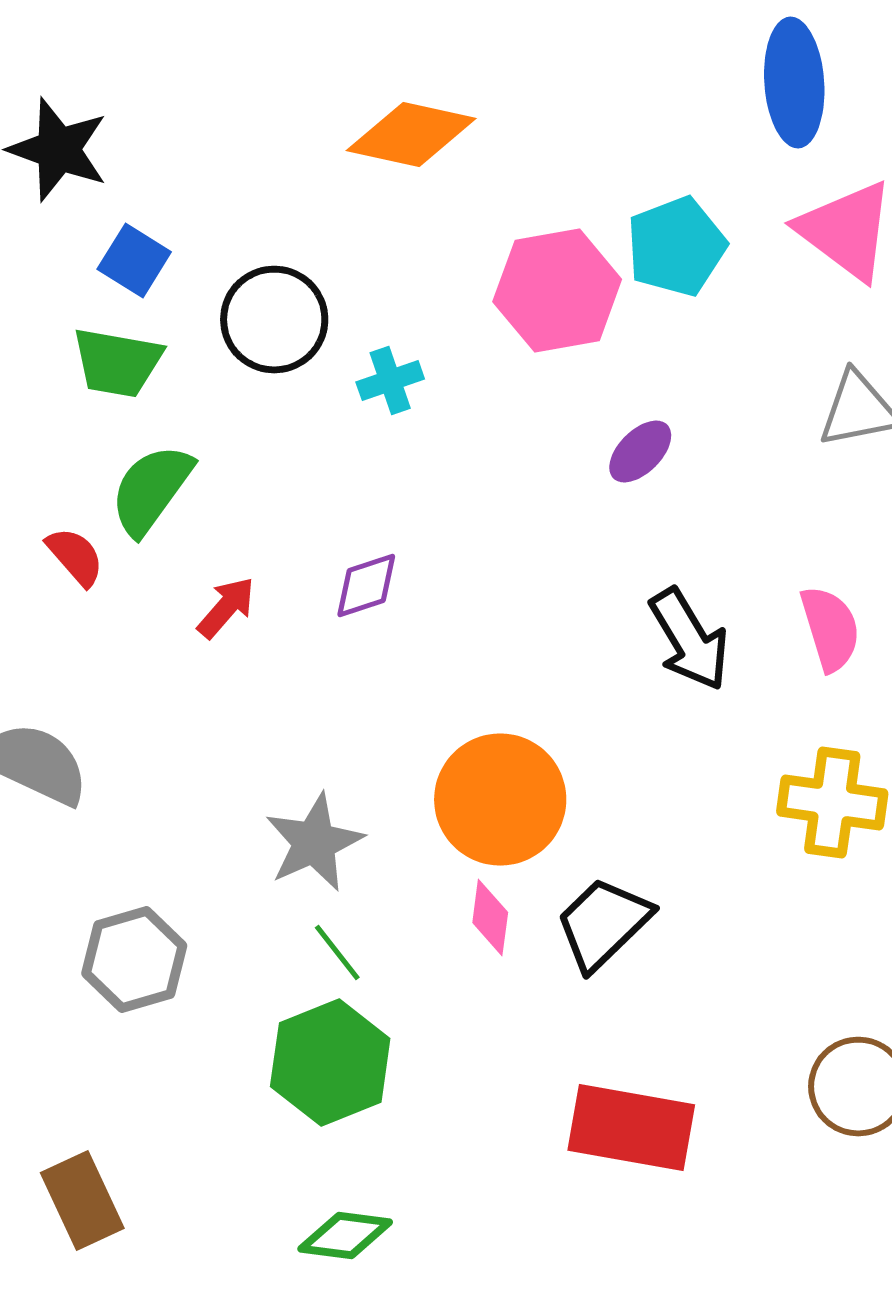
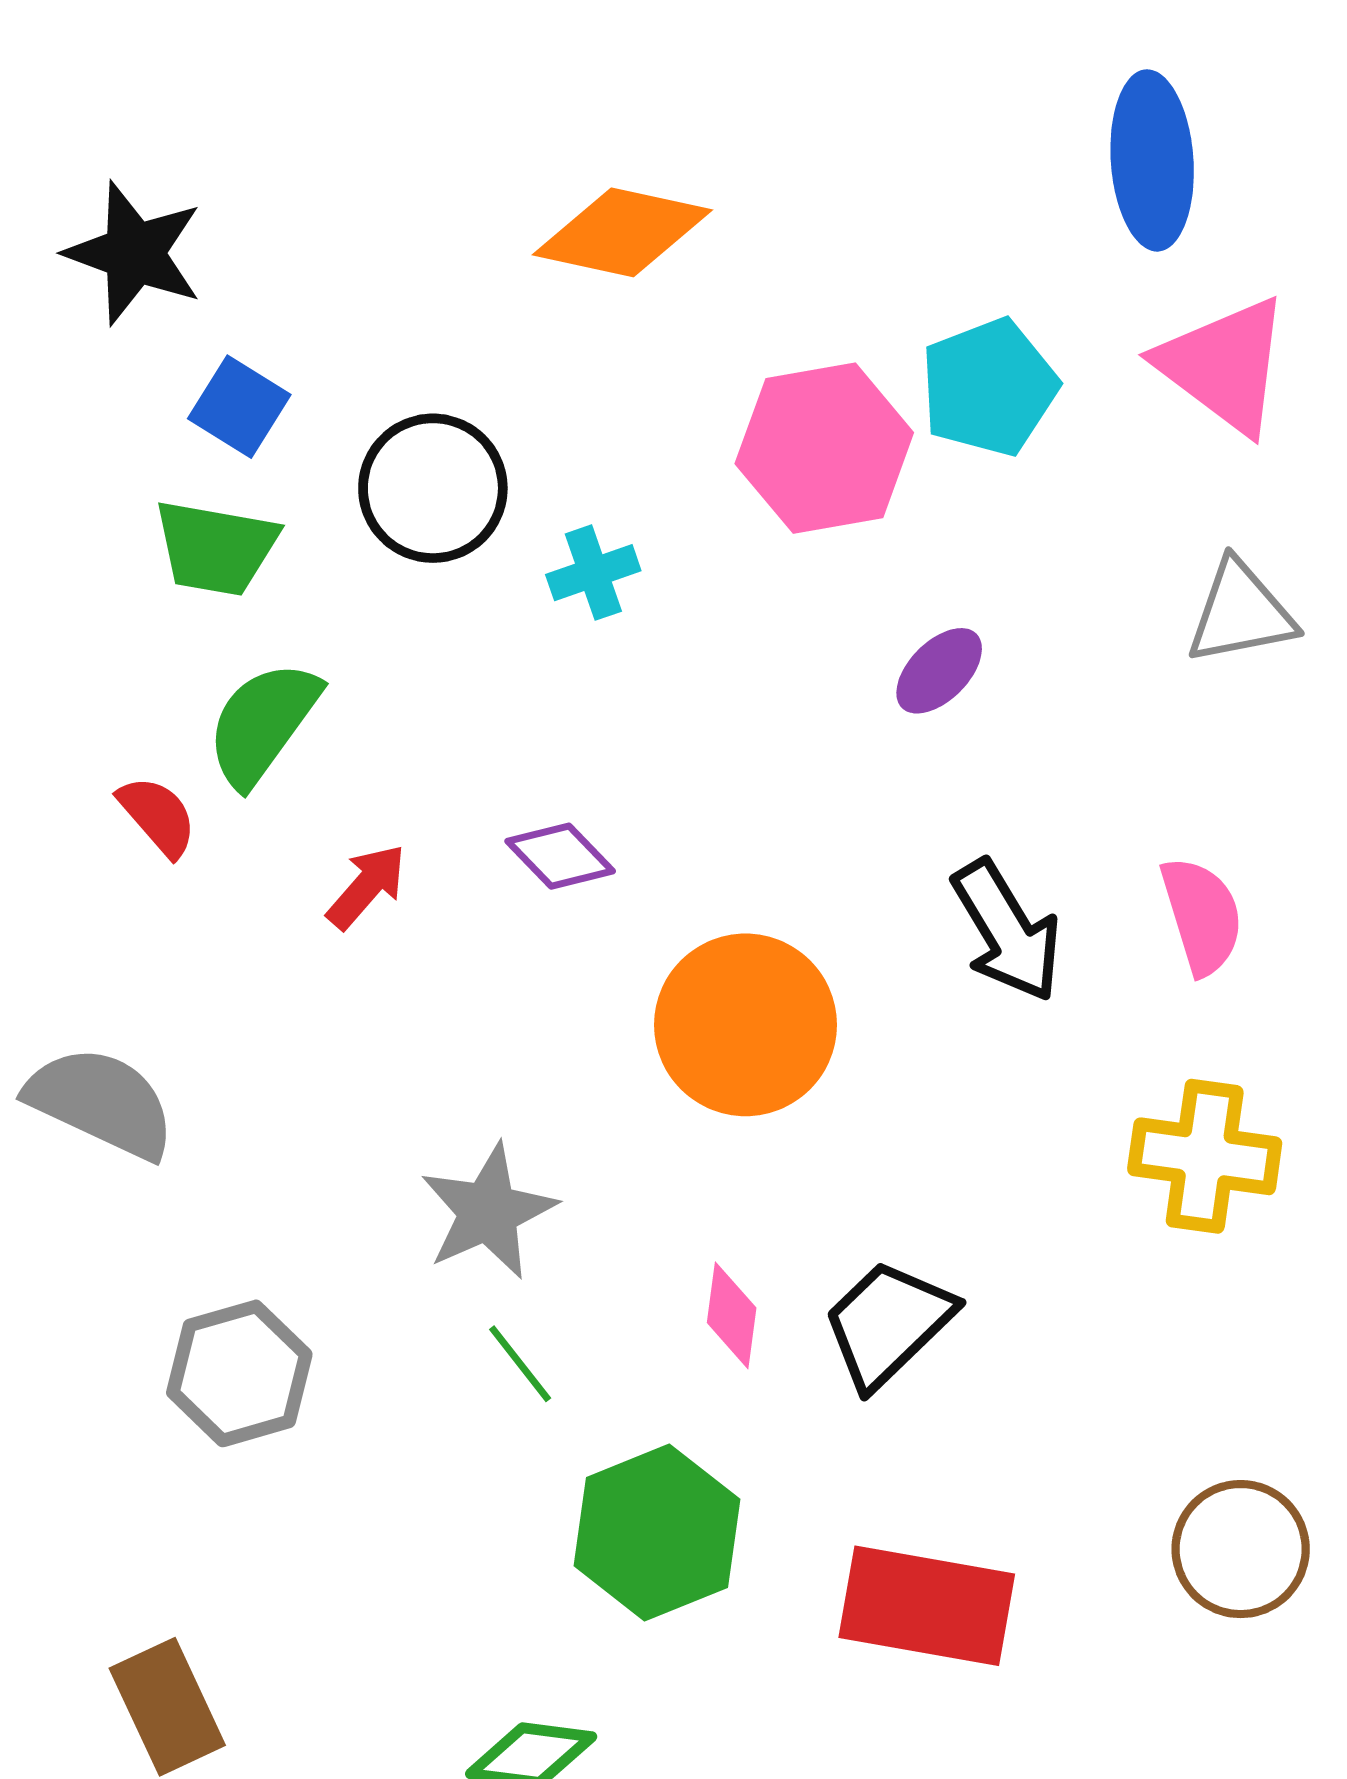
purple diamond: (366, 586) -> (560, 856), turned 64
orange circle: (500, 800) -> (745, 1025), moved
green hexagon: (330, 1062) -> (657, 1532), moved

